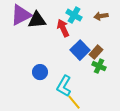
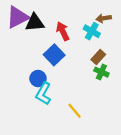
cyan cross: (74, 15) -> (92, 31), moved
blue square: (80, 50) -> (54, 55), moved
cyan L-shape: (64, 86) -> (43, 94), moved

